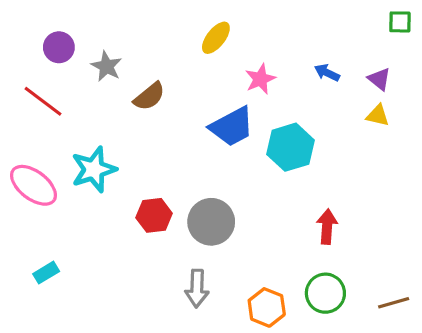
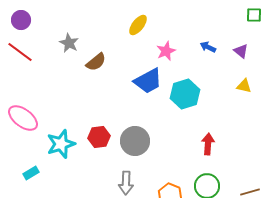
purple circle: (59, 47) -> (21, 20), moved
red line: (43, 101) -> (20, 52), moved
yellow triangle: (378, 115) -> (244, 86), moved
cyan star: (94, 169) -> (61, 144), moved

